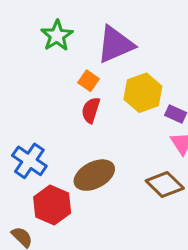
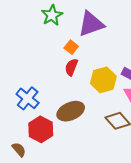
yellow hexagon: (143, 93) -> (103, 80), moved

